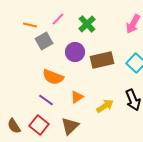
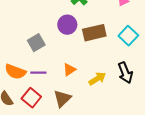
gray square: (44, 41) -> (36, 43), moved
orange semicircle: (53, 77) -> (15, 72), moved
purple line: (46, 100) -> (38, 73), turned -35

